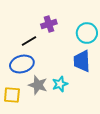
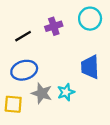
cyan circle: (87, 33) -> (90, 19), moved
black line: (29, 41) -> (23, 36), moved

